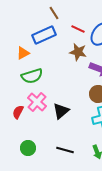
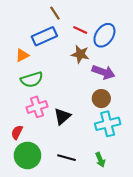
pink cross: (37, 102) -> (37, 107), turned 30
red semicircle: (18, 112) -> (17, 132), moved
green circle: (28, 148) -> (27, 155), size x1.6

